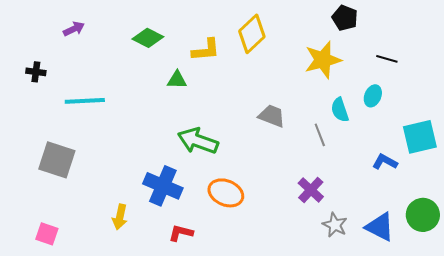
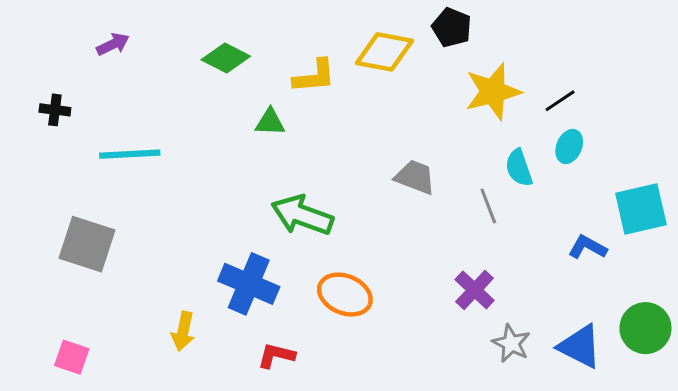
black pentagon: (345, 18) -> (452, 27), moved
yellow diamond: (252, 34) -> (385, 52), turned 54
black line: (387, 59) -> (560, 101), moved, turned -50

